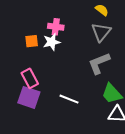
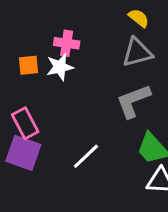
gray triangle: (101, 32) -> (137, 52), turned 35
white line: (69, 99) -> (86, 156), turned -66

